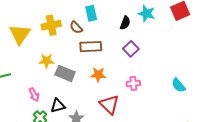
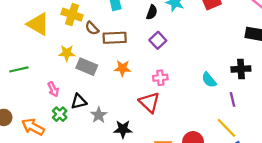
yellow cross: (51, 25) -> (72, 15), turned 30
brown semicircle: (76, 27) -> (92, 28), moved
yellow triangle: (20, 34) -> (38, 24), turned -35
red triangle: (109, 104) -> (149, 102), moved

